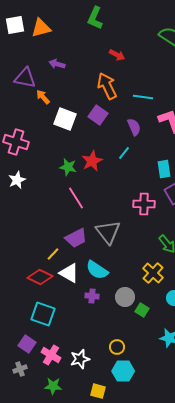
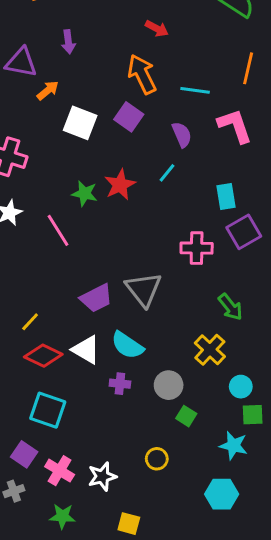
purple arrow: (57, 64) -> (68, 42), turned -112
orange arrow: (43, 97) -> (48, 90), turned 91
pink line: (76, 198) -> (58, 230), moved
yellow line: (53, 254) -> (30, 322), moved
green square: (142, 310) -> (186, 416), moved
cyan hexagon: (123, 371) -> (222, 494), moved

